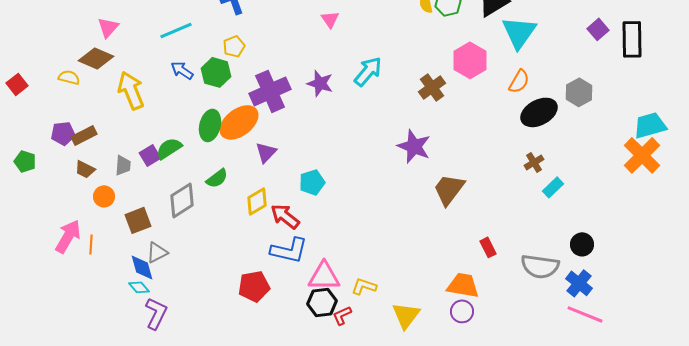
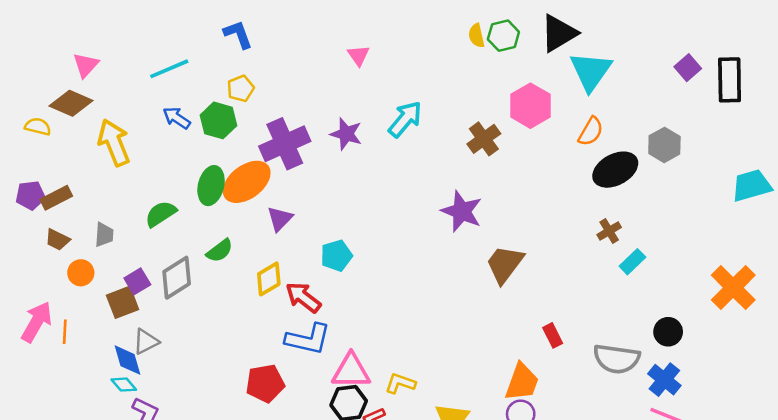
purple square: (150, 155) -> (137, 281), moved
orange cross: (642, 155) -> (733, 288), moved
orange trapezoid: (463, 285) -> (522, 382), turned 100

